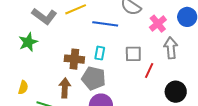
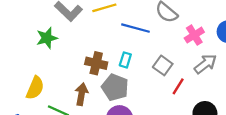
gray arrow: (171, 48) -> (205, 64), turned 50
gray square: (133, 54) -> (163, 65), turned 30
yellow semicircle: (23, 87) -> (35, 88), size x1.5

